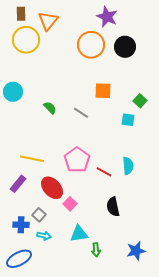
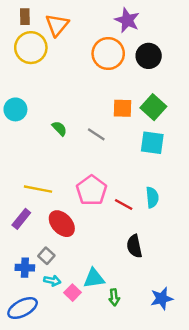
green square: (140, 101) -> (153, 107), moved, size x1.5
cyan square: (128, 120) -> (152, 143), size x1.5
pink square: (70, 204) -> (72, 293), moved

